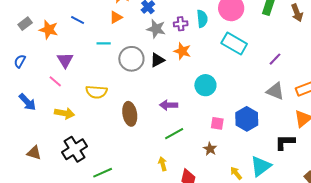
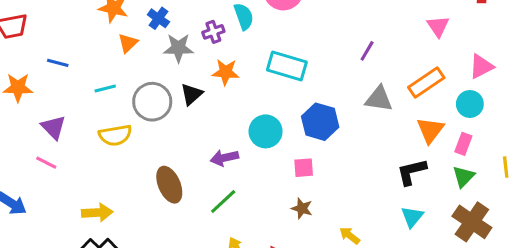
orange triangle: (116, 17) -> (128, 43), moved
cyan rectangle: (234, 43) -> (287, 66), moved
cyan circle: (205, 85) -> (266, 131), moved
yellow semicircle: (96, 92) -> (115, 135), moved
yellow arrow: (65, 113) -> (97, 213), moved
blue hexagon: (247, 119) -> (320, 122), moved
green line: (174, 134) -> (223, 202), moved
cyan triangle: (261, 166) -> (412, 217), moved, size x0.7

